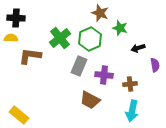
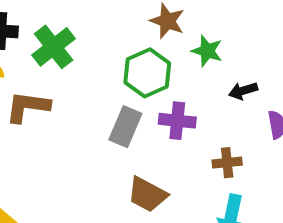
green cross: (60, 38) -> (54, 47), moved
purple cross: (104, 75) -> (177, 121), moved

